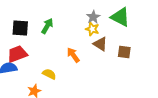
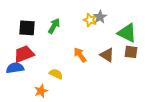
green triangle: (120, 17) -> (127, 33), moved
yellow star: (92, 29) -> (90, 20), moved
brown triangle: (100, 44) -> (107, 55), moved

